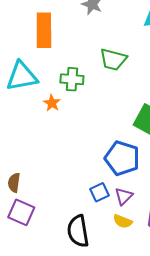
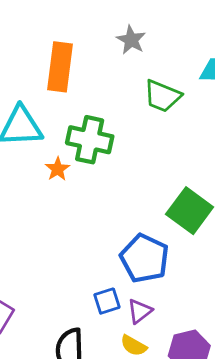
green trapezoid: (113, 60) -> (162, 96), moved
green cross: (72, 79) -> (90, 140), size x1.4

